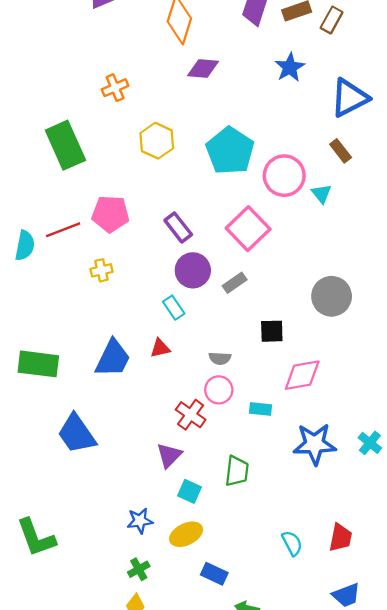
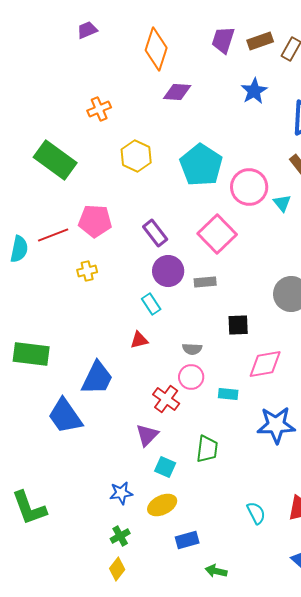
green rectangle: (65, 145) -> (55, 160), turned -30
gray rectangle: (235, 283) -> (205, 282), turned 30
blue trapezoid: (113, 358) -> (97, 378), moved
blue rectangle: (214, 574) -> (187, 540), turned -40

